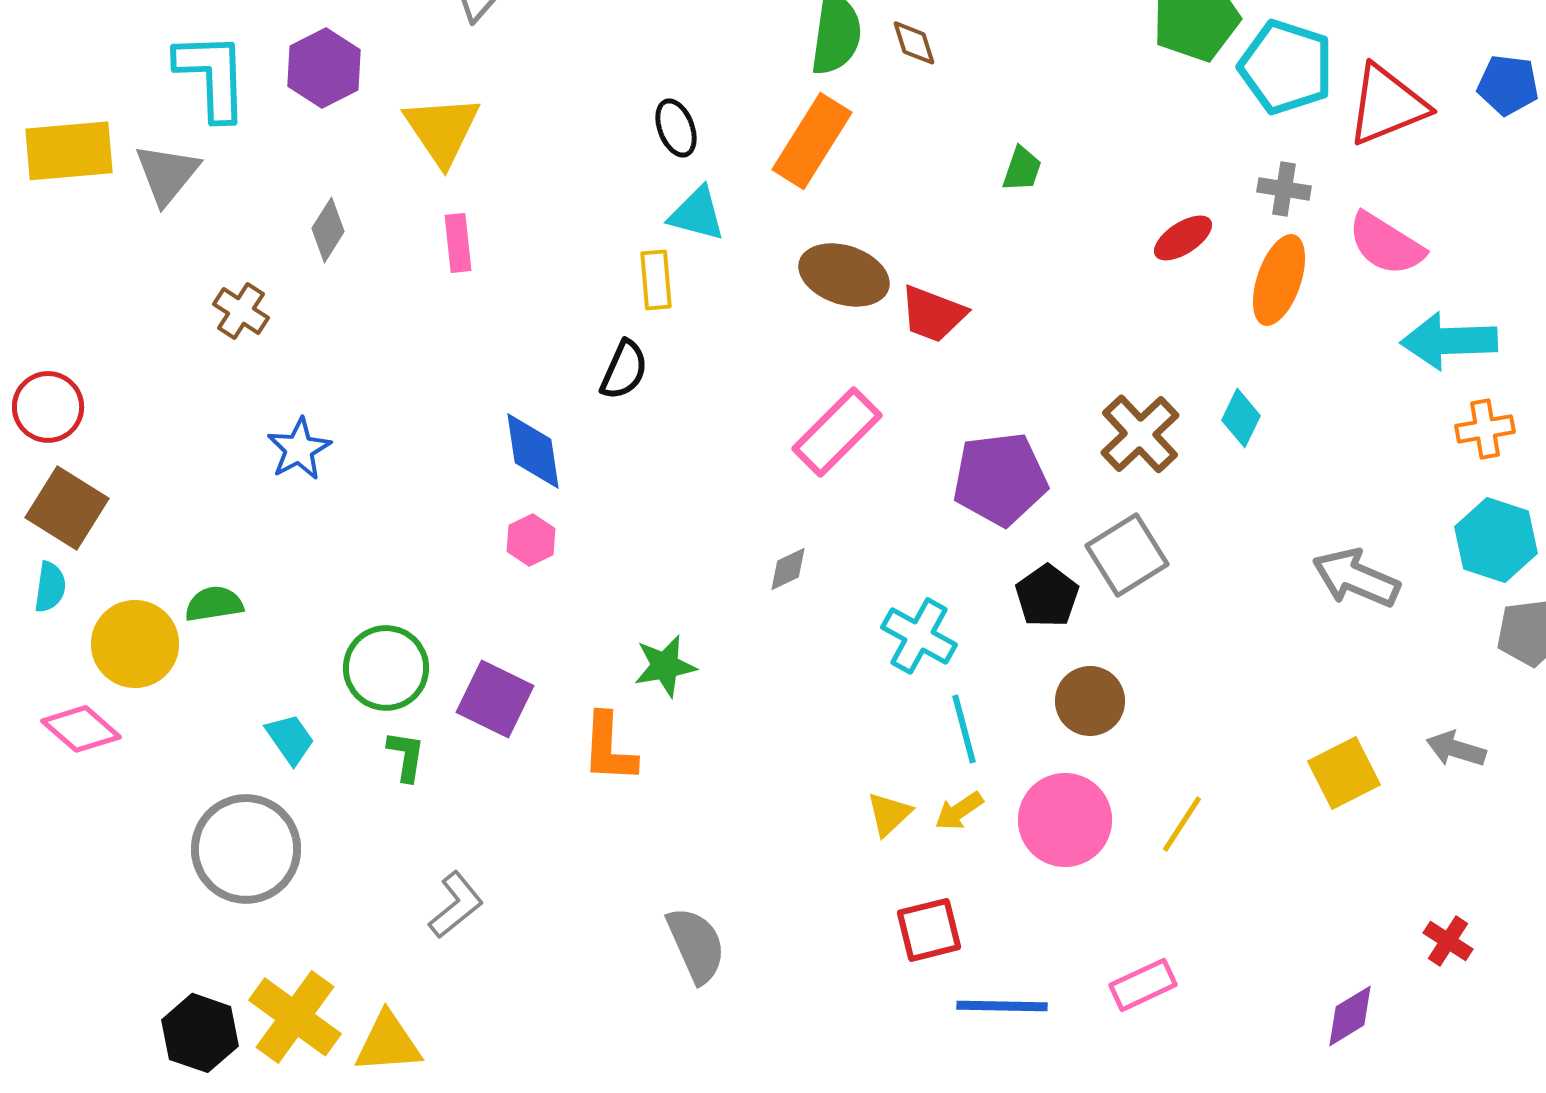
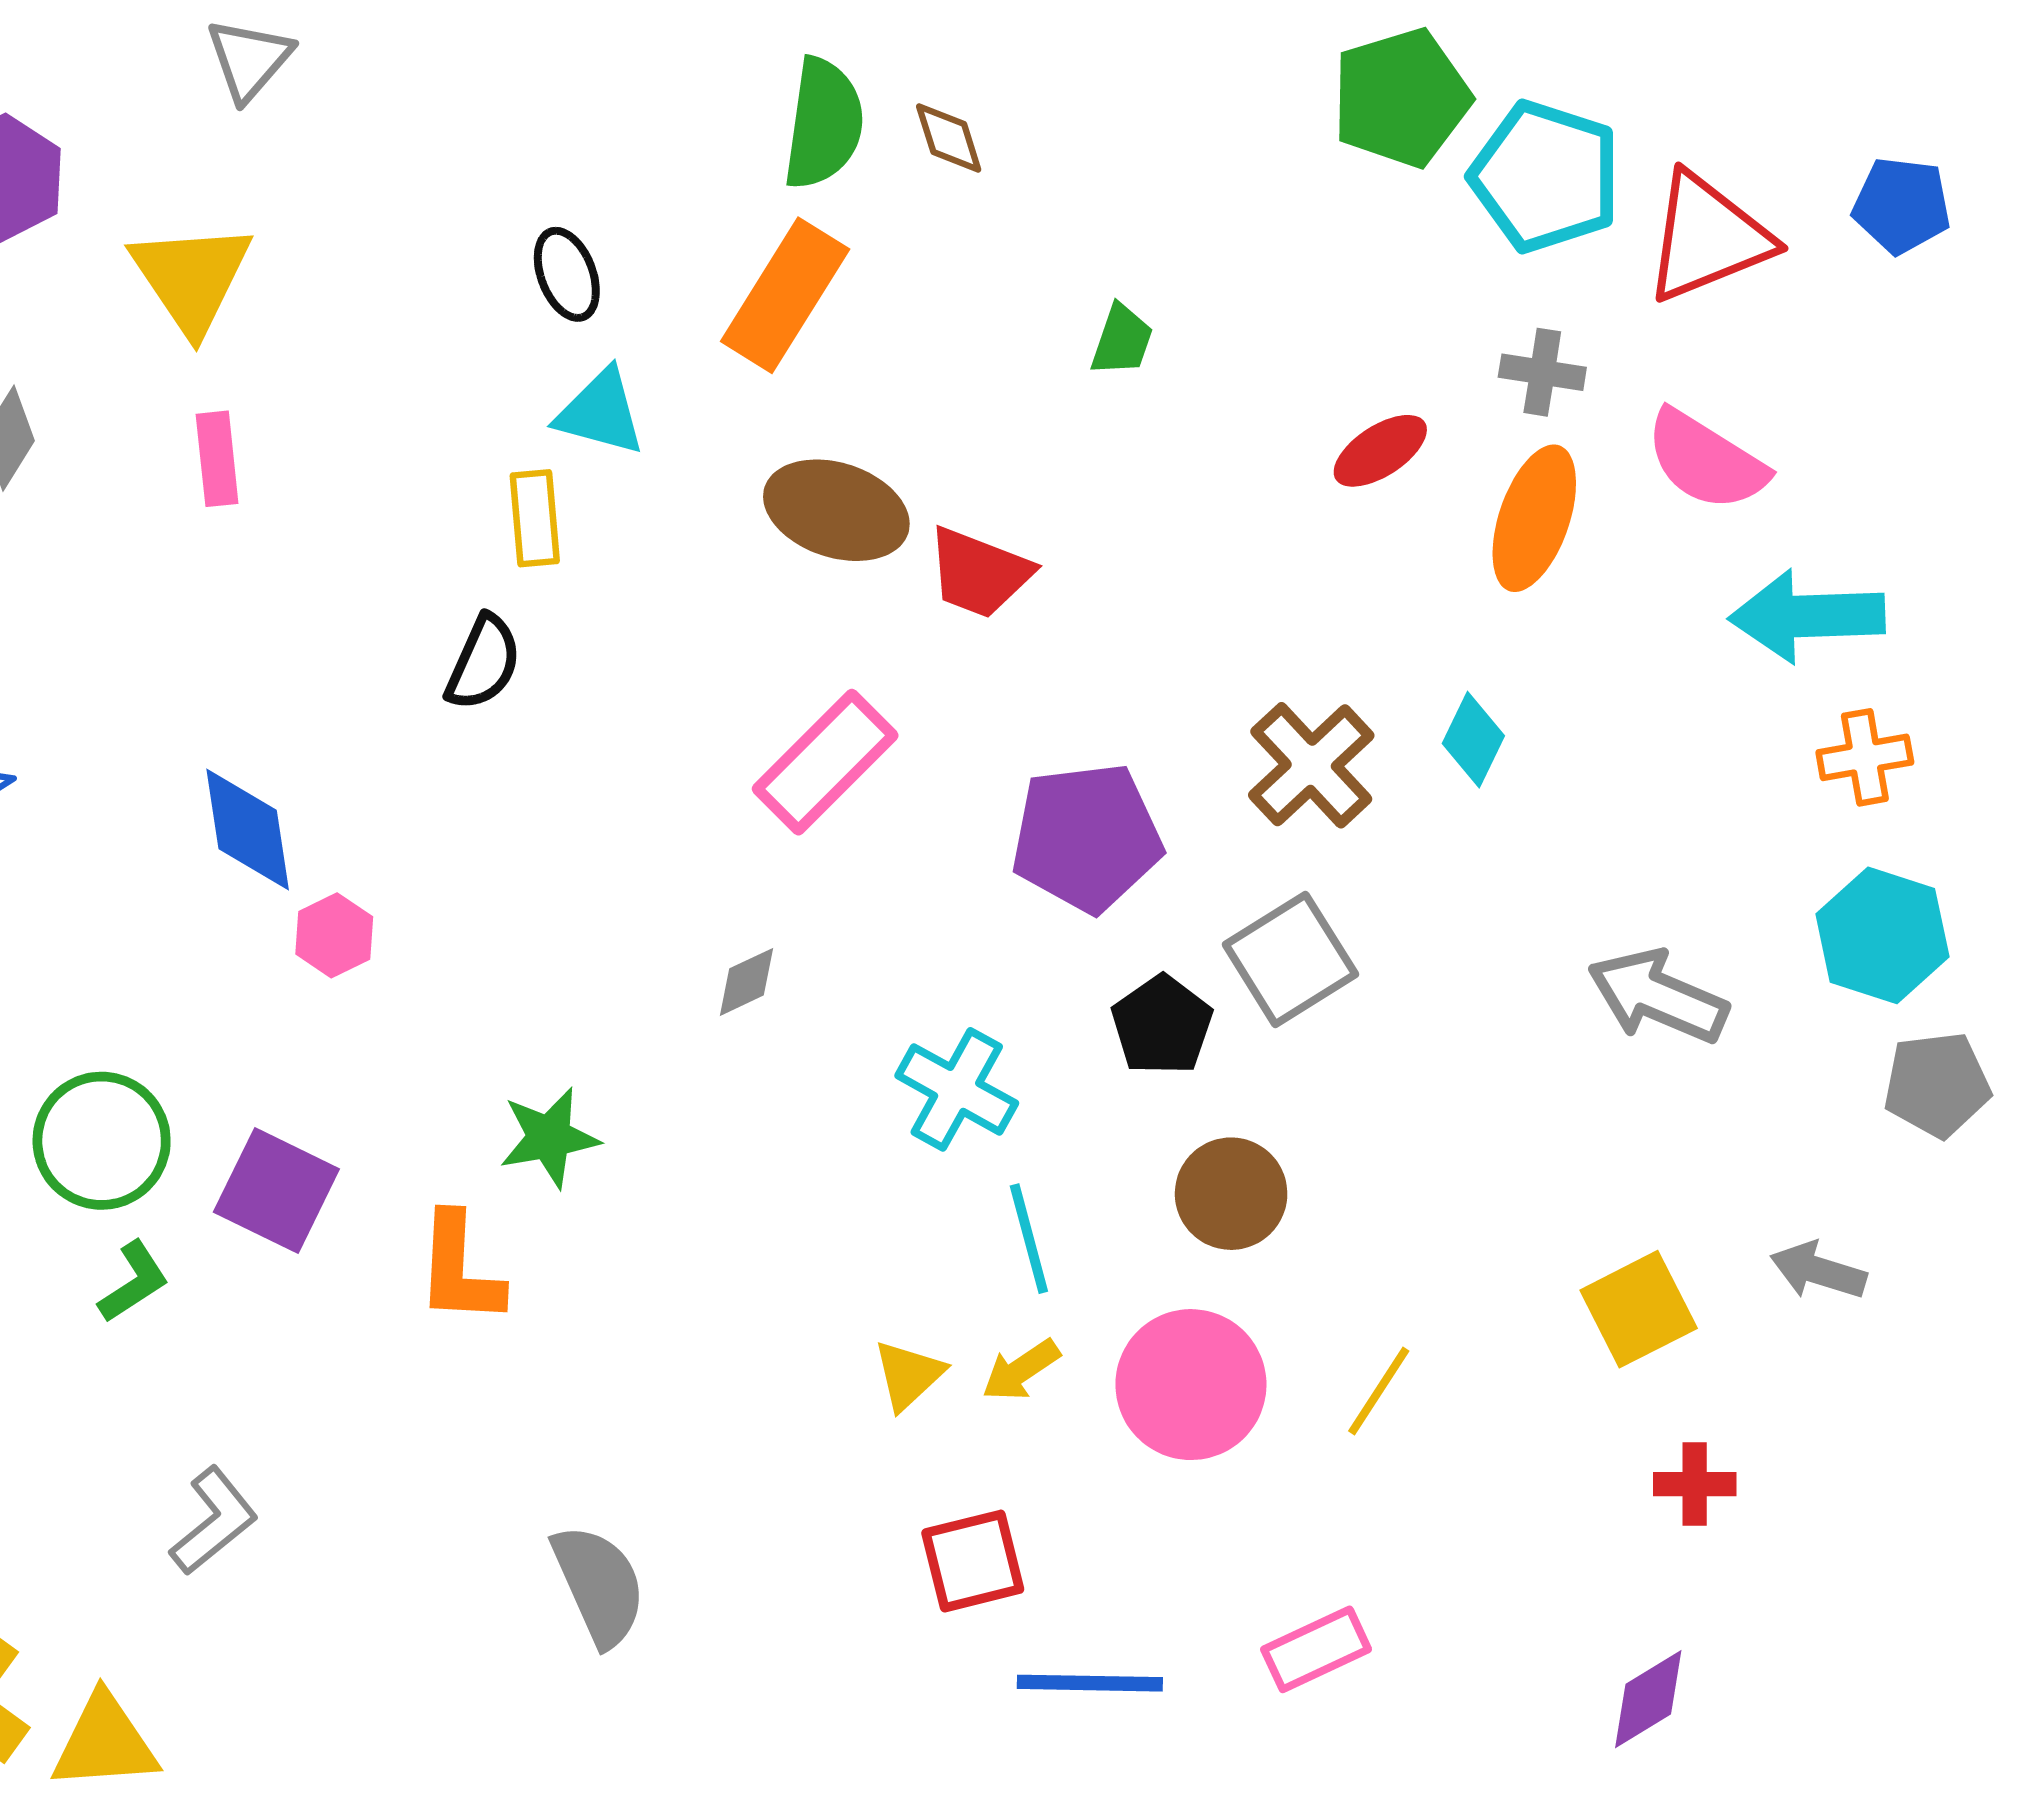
blue diamond: (533, 451) -> (248, 829), moved
green L-shape: (406, 756) -> (134, 1282), turned 48
red cross: (1448, 941) -> (1695, 1484), moved, turned -33

